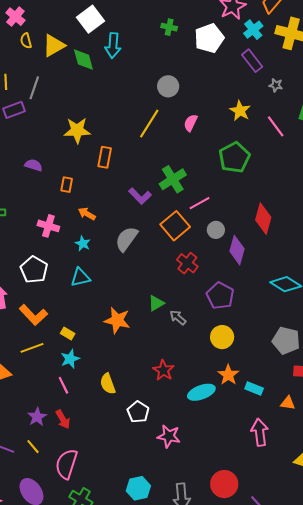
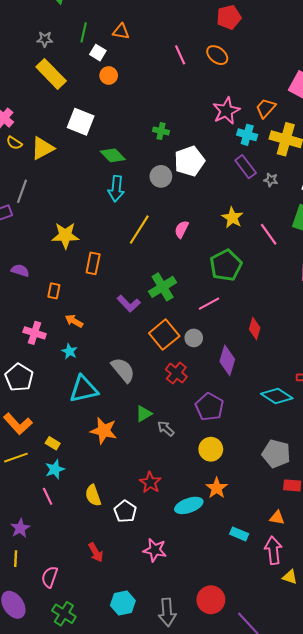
white square: (91, 19) -> (81, 122), turned -32
cyan cross: (253, 30) -> (247, 135), turned -36
white pentagon: (209, 38) -> (189, 161), moved
yellow semicircle: (26, 41) -> (14, 143), turned -42
cyan arrow: (113, 46) -> (116, 189), moved
green diamond: (83, 60) -> (113, 155), moved, turned -30
gray star: (276, 85) -> (271, 180), moved
gray circle: (168, 86) -> (161, 176), moved
pink line: (199, 203) -> (209, 304), moved
red diamond: (263, 219) -> (255, 328), size x0.7
gray circle: (216, 230) -> (194, 338), moved
gray semicircle: (127, 239) -> (123, 370), moved, turned 104
cyan triangle: (80, 277) -> (84, 389), moved, size x1.4
cyan rectangle: (254, 389) -> (239, 534), moved
white pentagon: (138, 412) -> (125, 511), moved
red arrow: (63, 419) -> (96, 552), moved
pink arrow: (260, 432) -> (273, 550), moved
yellow line: (33, 447) -> (16, 559), turned 42
pink semicircle: (66, 464) -> (50, 577), size x0.7

